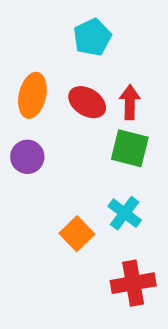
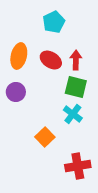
cyan cross: (125, 213) -> (73, 114), moved

